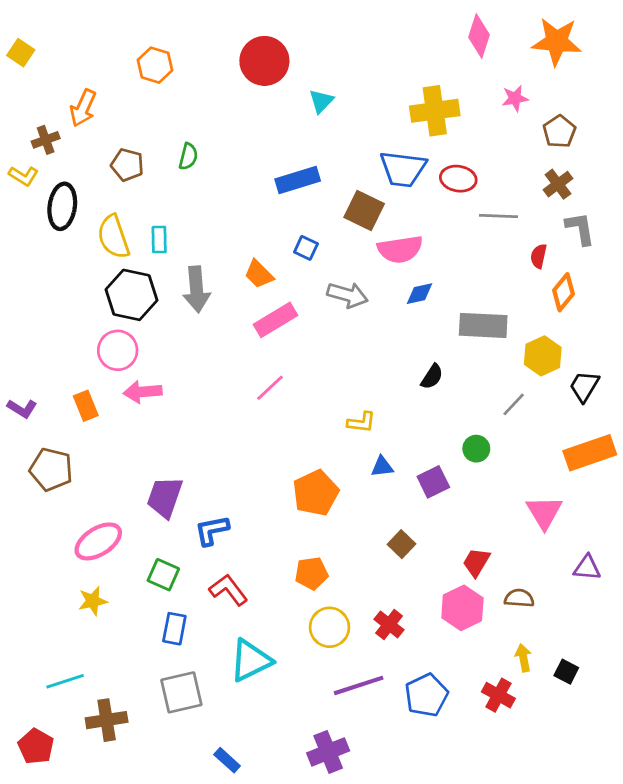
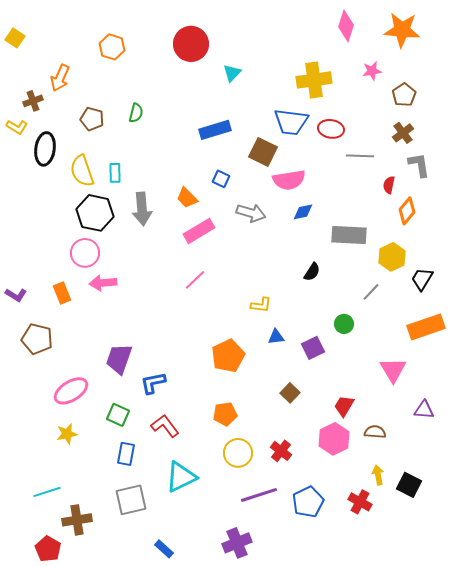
black square: (566, 672) -> (409, 485), size x1.4
red pentagon: (36, 746) -> (48, 549), moved

